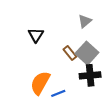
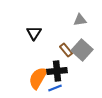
gray triangle: (85, 21) -> (80, 20), turned 32
black cross: (90, 75) -> (57, 71), moved

